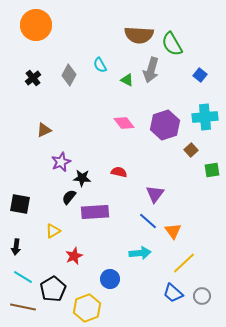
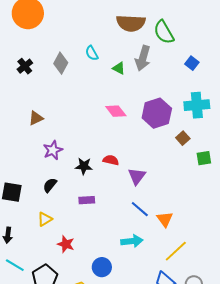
black star: (82, 178) -> (84, 166), moved
purple triangle: (155, 194) -> (137, 176), moved
black semicircle: (69, 197) -> (50, 185), moved
purple rectangle: (95, 212) -> (87, 200), size x0.6
red star: (74, 256) -> (66, 244), turned -30

